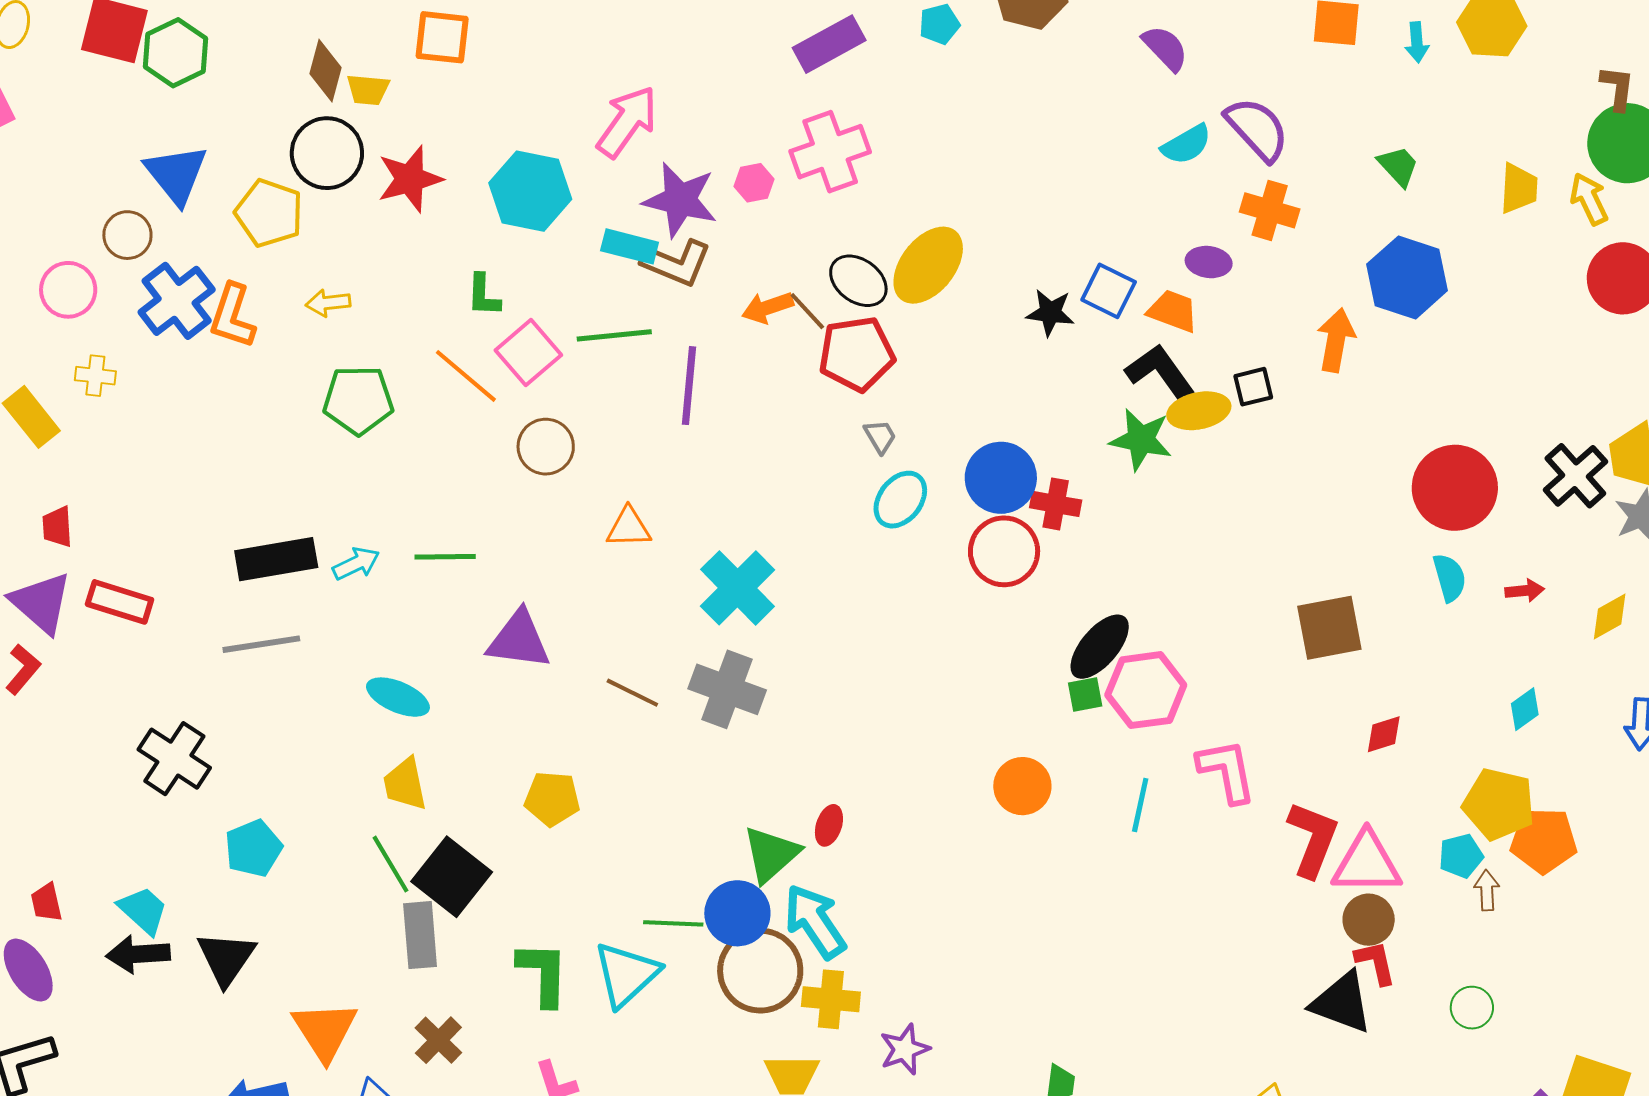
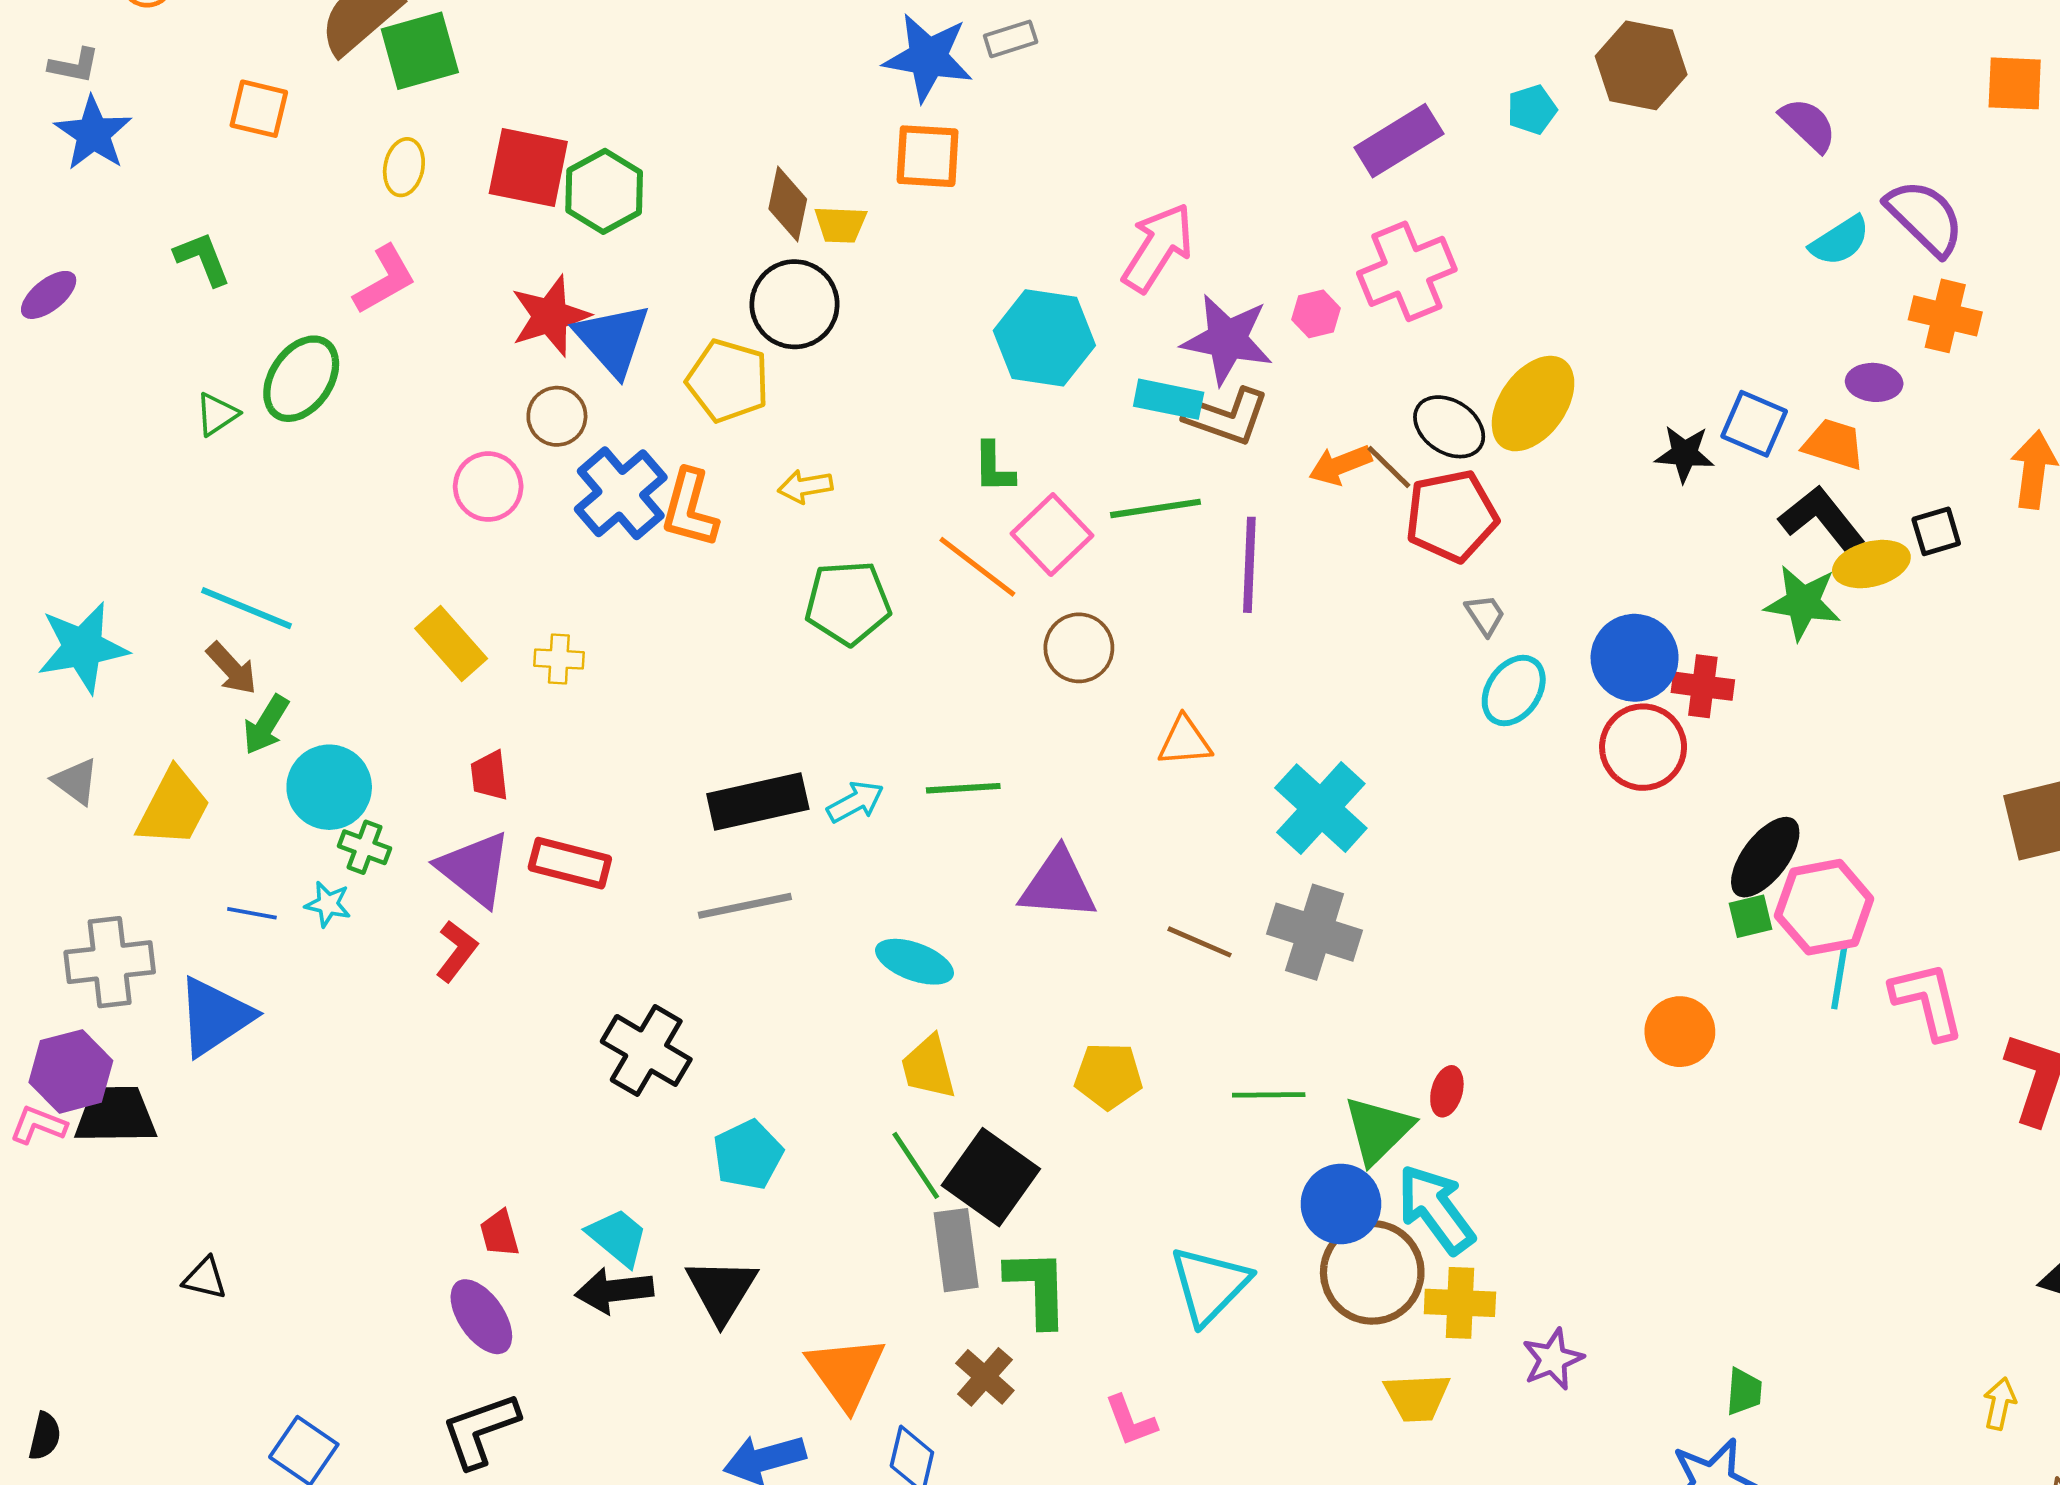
red star: (410, 179) -> (550, 316), moved
yellow cross: (95, 376) -> (559, 659), moved
cyan line: (1140, 805) -> (1840, 976), moved
green line: (673, 923) -> (1269, 1095), moved
green L-shape: (543, 974) -> (1037, 1288), moved

